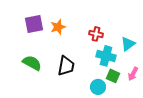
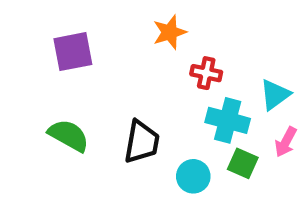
orange star: (58, 27) -> (170, 32), moved
pink arrow: (133, 74) -> (286, 142), moved
cyan circle: (98, 87) -> (193, 176), moved

